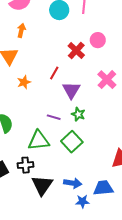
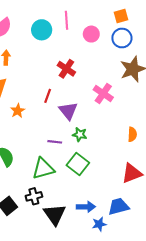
pink circle: (98, 40) -> (91, 34), moved

